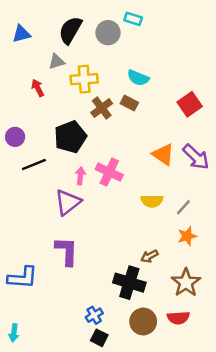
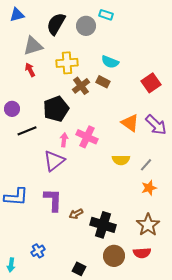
blue triangle: (21, 34) -> (17, 15), moved
gray triangle: (57, 62) -> (33, 46), moved, size x1.5
brown arrow: (149, 256) -> (76, 214), moved
blue L-shape: (23, 278) -> (16, 197), moved
blue cross: (94, 315) -> (38, 251), moved

